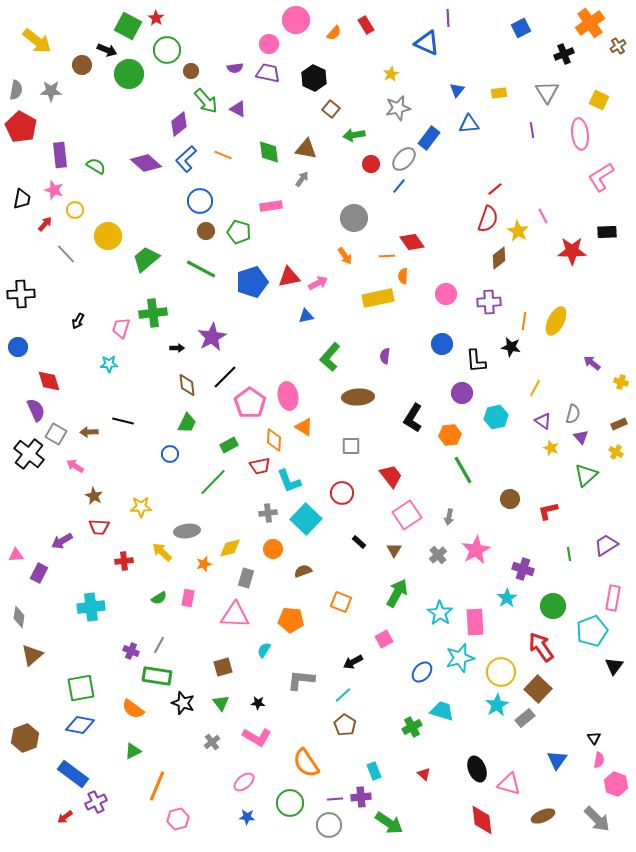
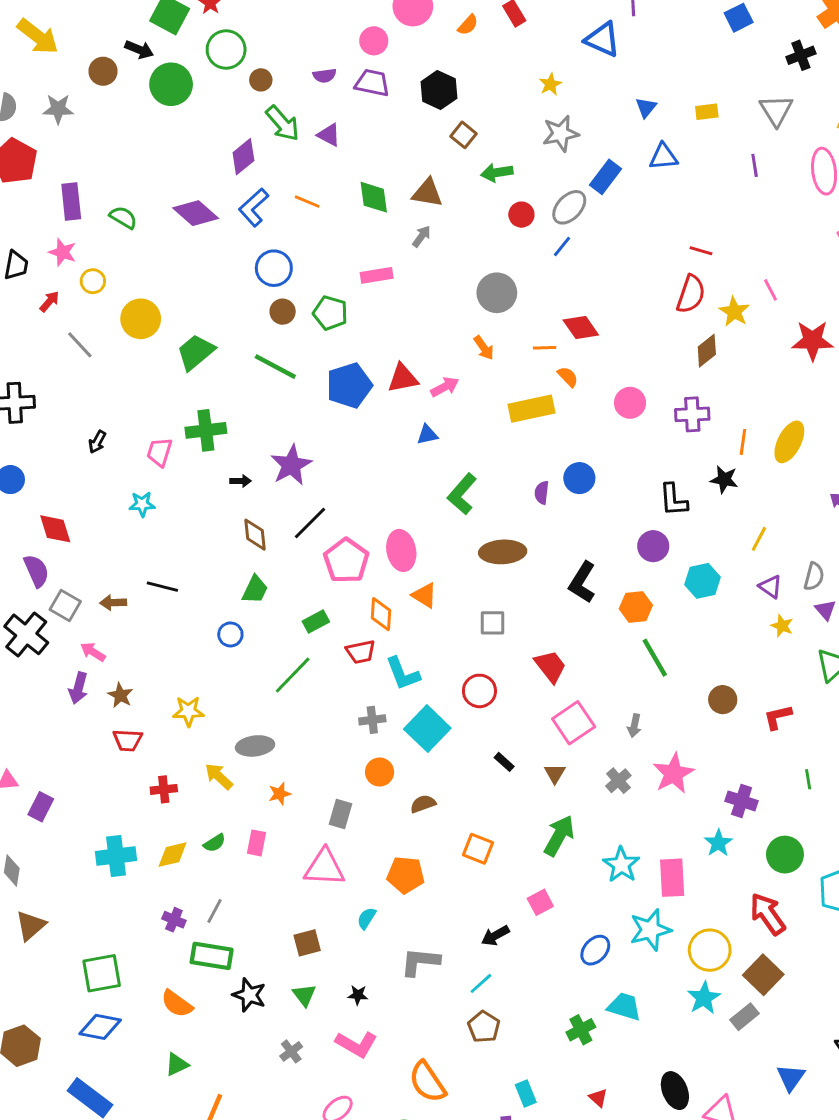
red line: (495, 189) -> (701, 251), turned 56
orange semicircle: (403, 276) -> (568, 377), turned 133
blue circle: (442, 344) -> (579, 478), moved
purple arrow: (62, 541) -> (78, 688), moved, turned -45
yellow diamond: (230, 548) -> (173, 855), moved

